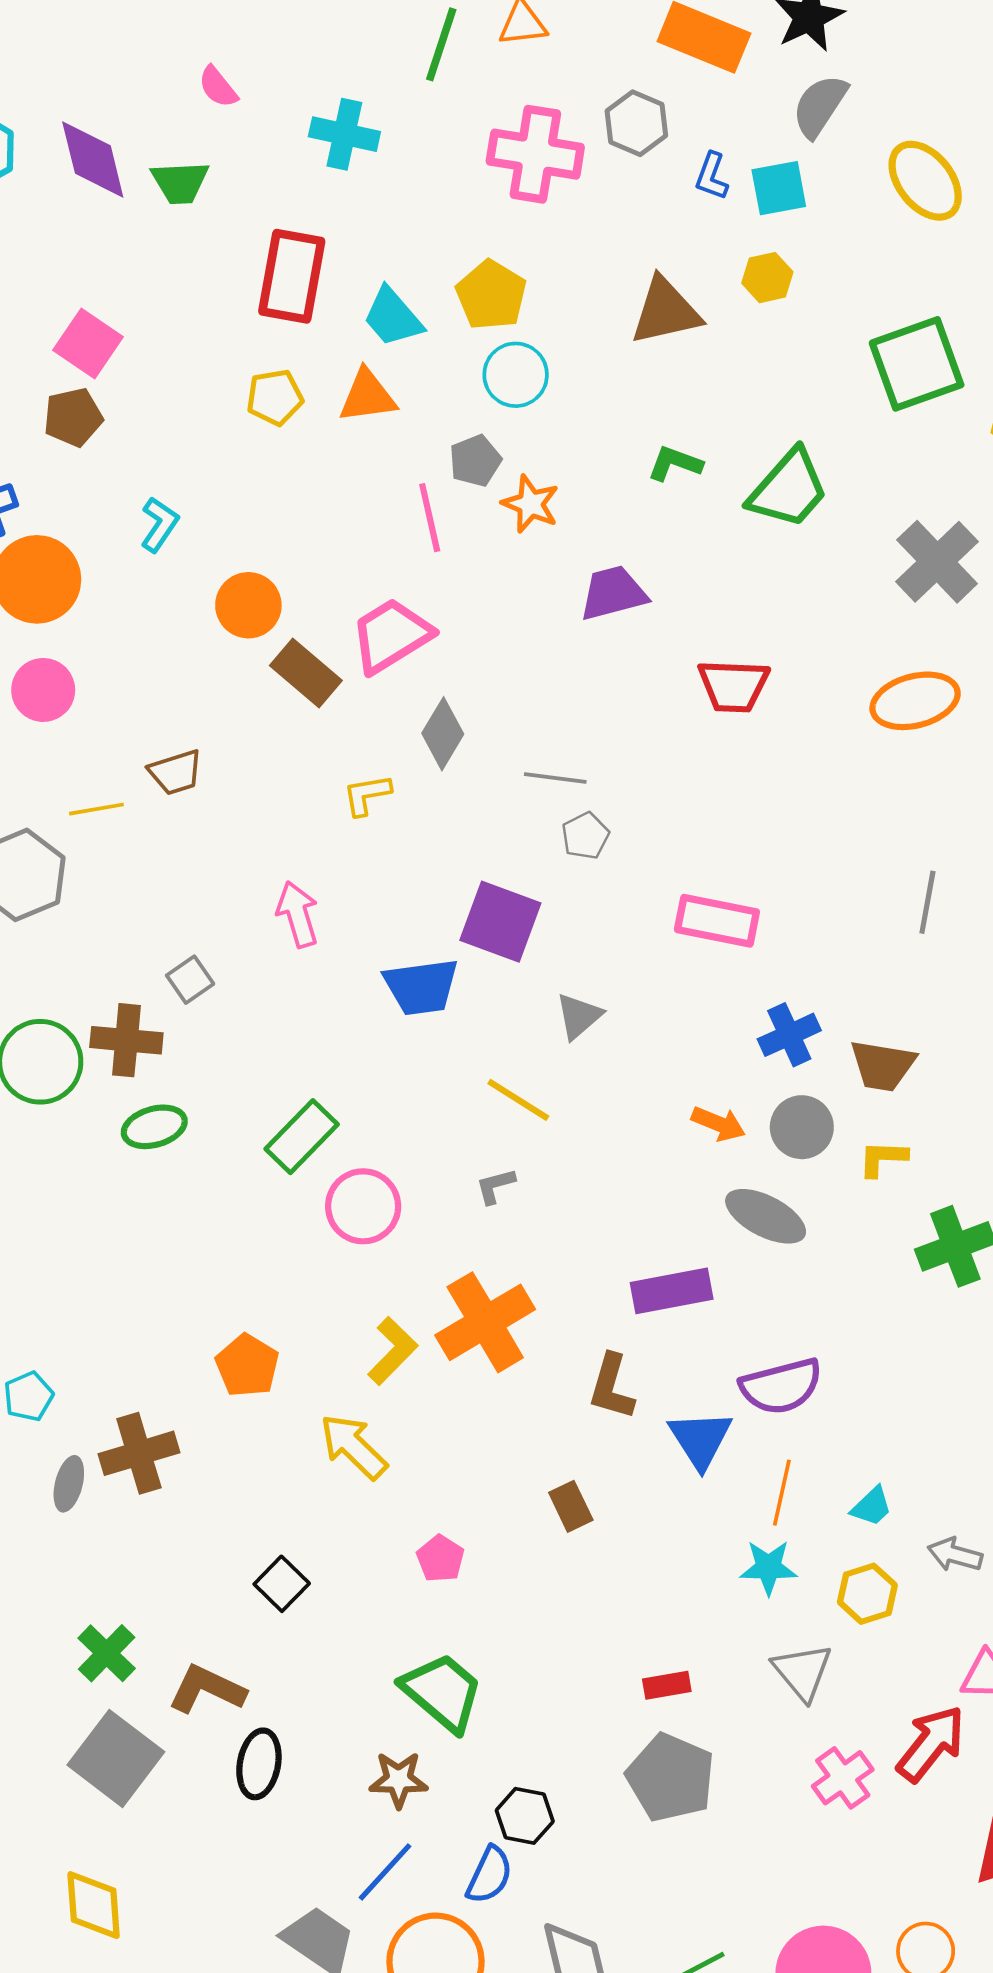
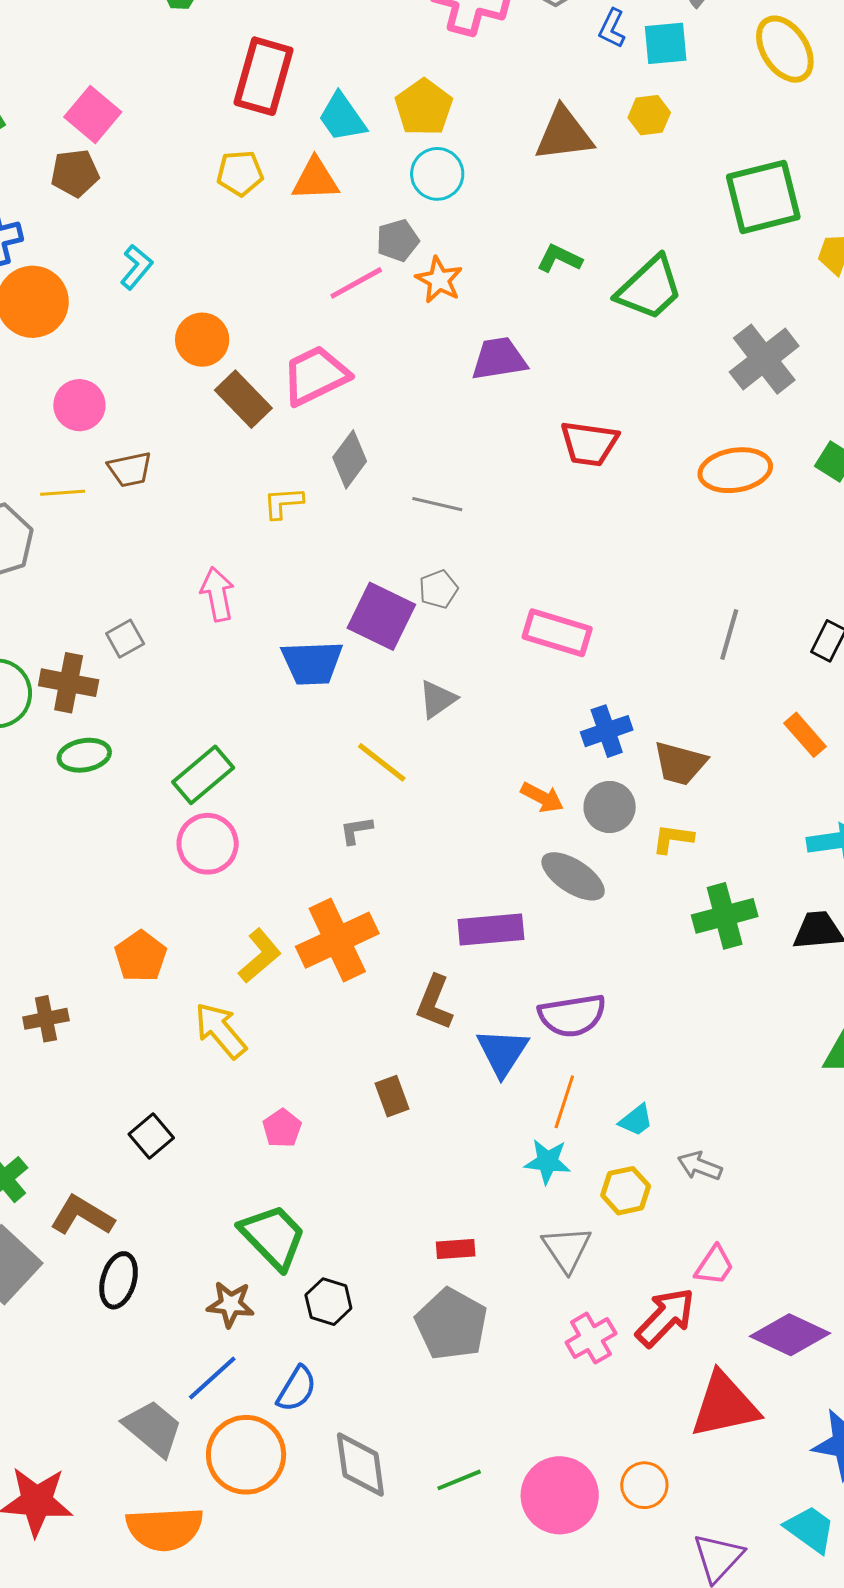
pink line: (430, 518) -> (356, 283), turned 68
pink circle: (43, 690) -> (79, 405), moved
gray pentagon: (585, 836) -> (438, 589), moved
pink circle: (363, 1206) -> (208, 844), moved
brown cross: (139, 1453) -> (46, 1019), size x0.7
black hexagon: (525, 1816) -> (328, 1302), moved

